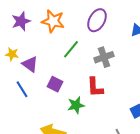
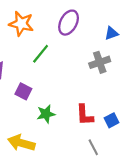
gray cross: (104, 57) -> (100, 62), moved
red L-shape: (95, 87) -> (85, 115), moved

